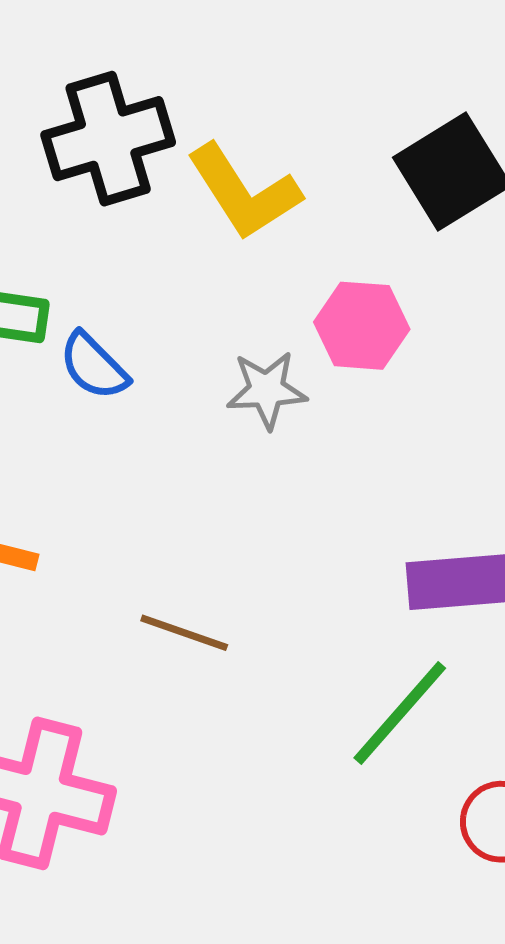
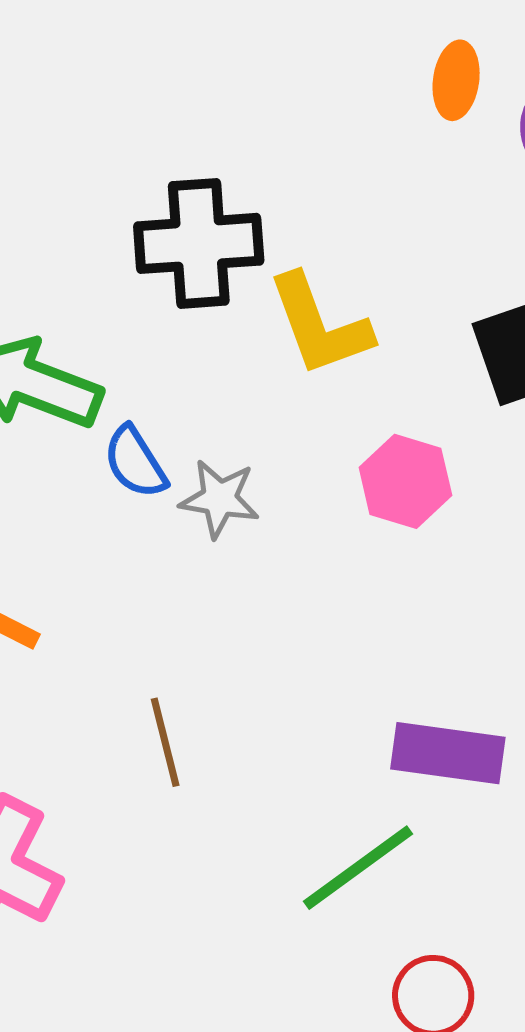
gray star: (267, 390) -> (219, 499), moved
brown line: (184, 633) -> (165, 742), turned 44

